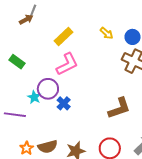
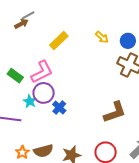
gray line: (33, 11) -> (28, 15), turned 40
green rectangle: (17, 62) -> (15, 76), moved
pink L-shape: (67, 64) -> (42, 72), moved

